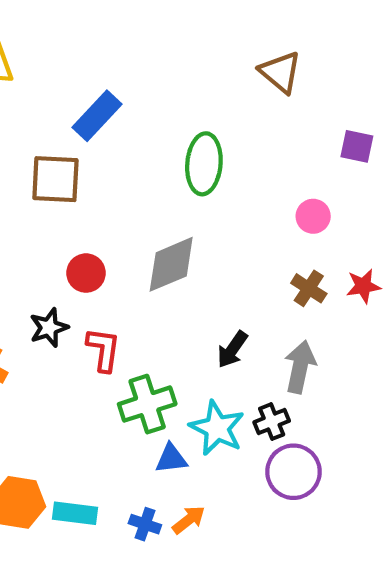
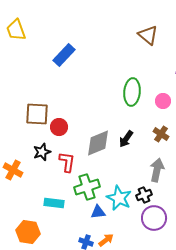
green ellipse: (204, 164) -> (132, 92), moved
brown square: (55, 179) -> (37, 114), moved
gray diamond: (171, 264) -> (98, 143), moved
black arrow: (232, 349) -> (126, 139), moved
cyan rectangle: (75, 513) -> (54, 203), moved

